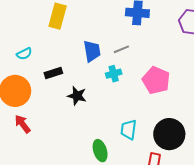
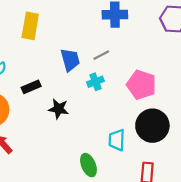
black circle: (169, 134) -> (152, 126), moved

